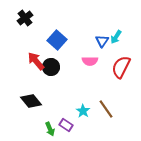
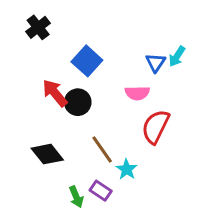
red semicircle: (121, 67) -> (156, 127), moved
brown line: (106, 109) -> (102, 149), moved

